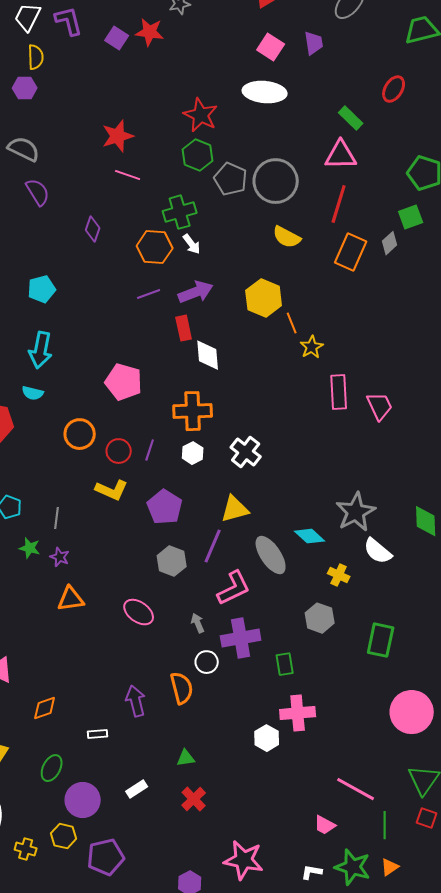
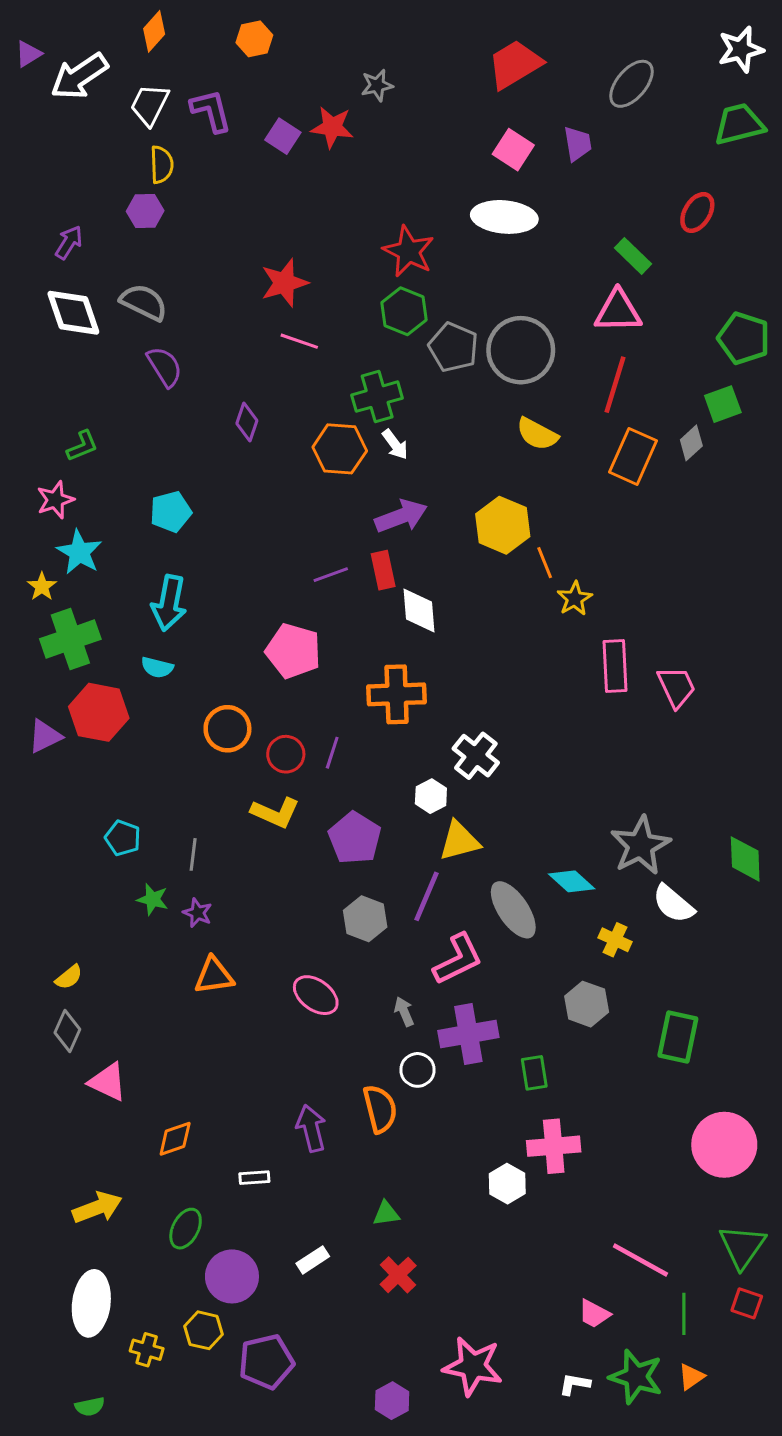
purple line: (149, 294) -> (331, 575), moved
white hexagon: (193, 453) -> (431, 796), moved

